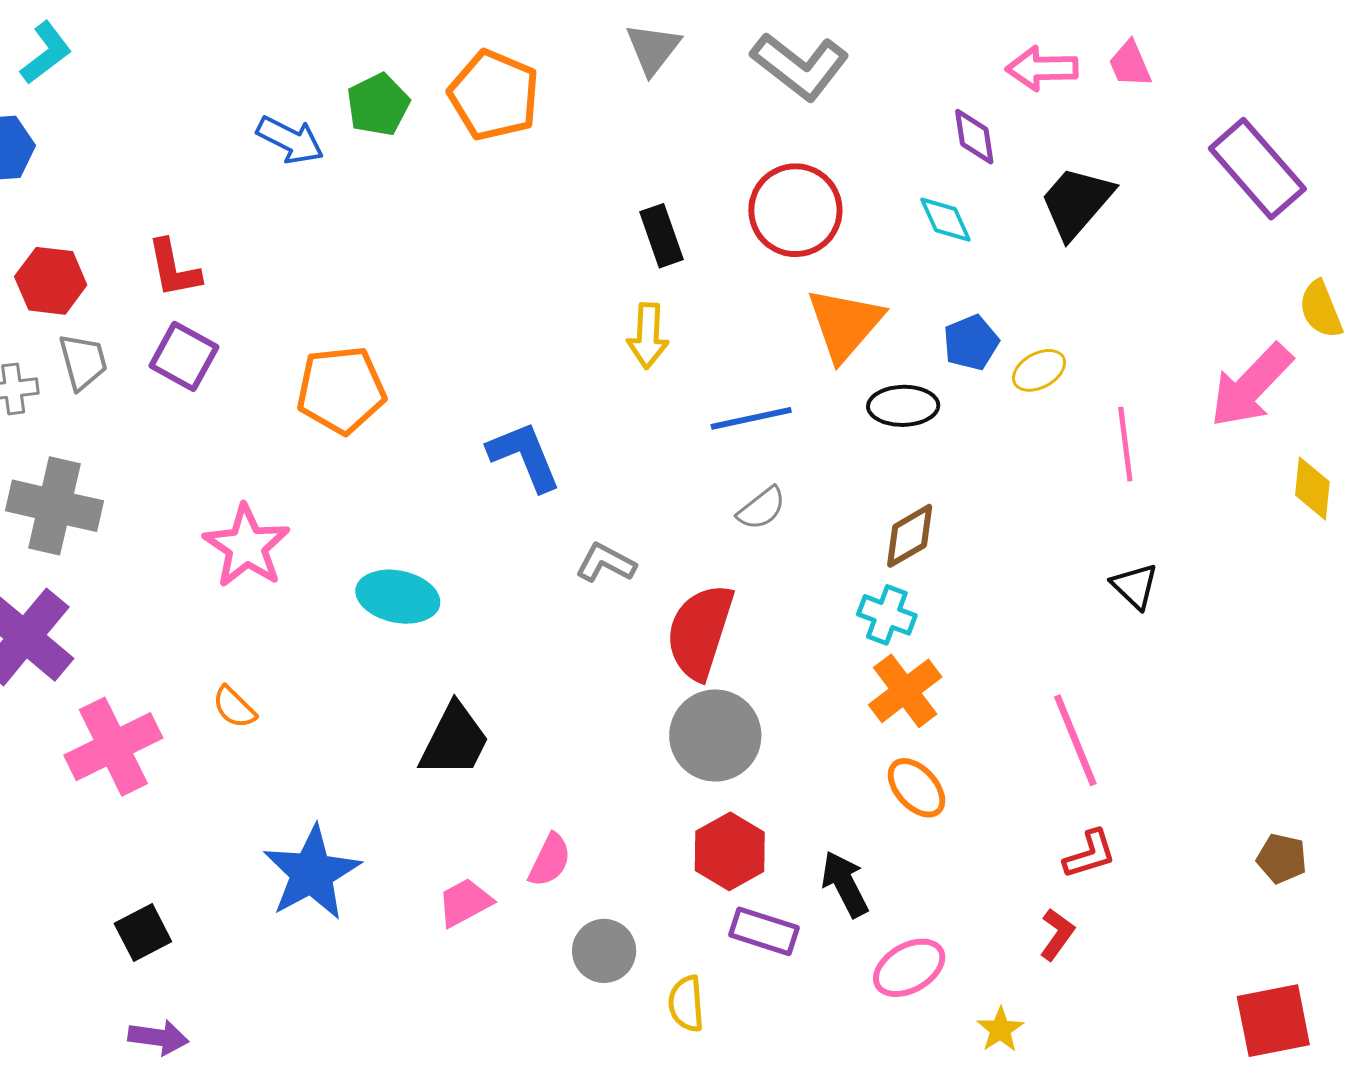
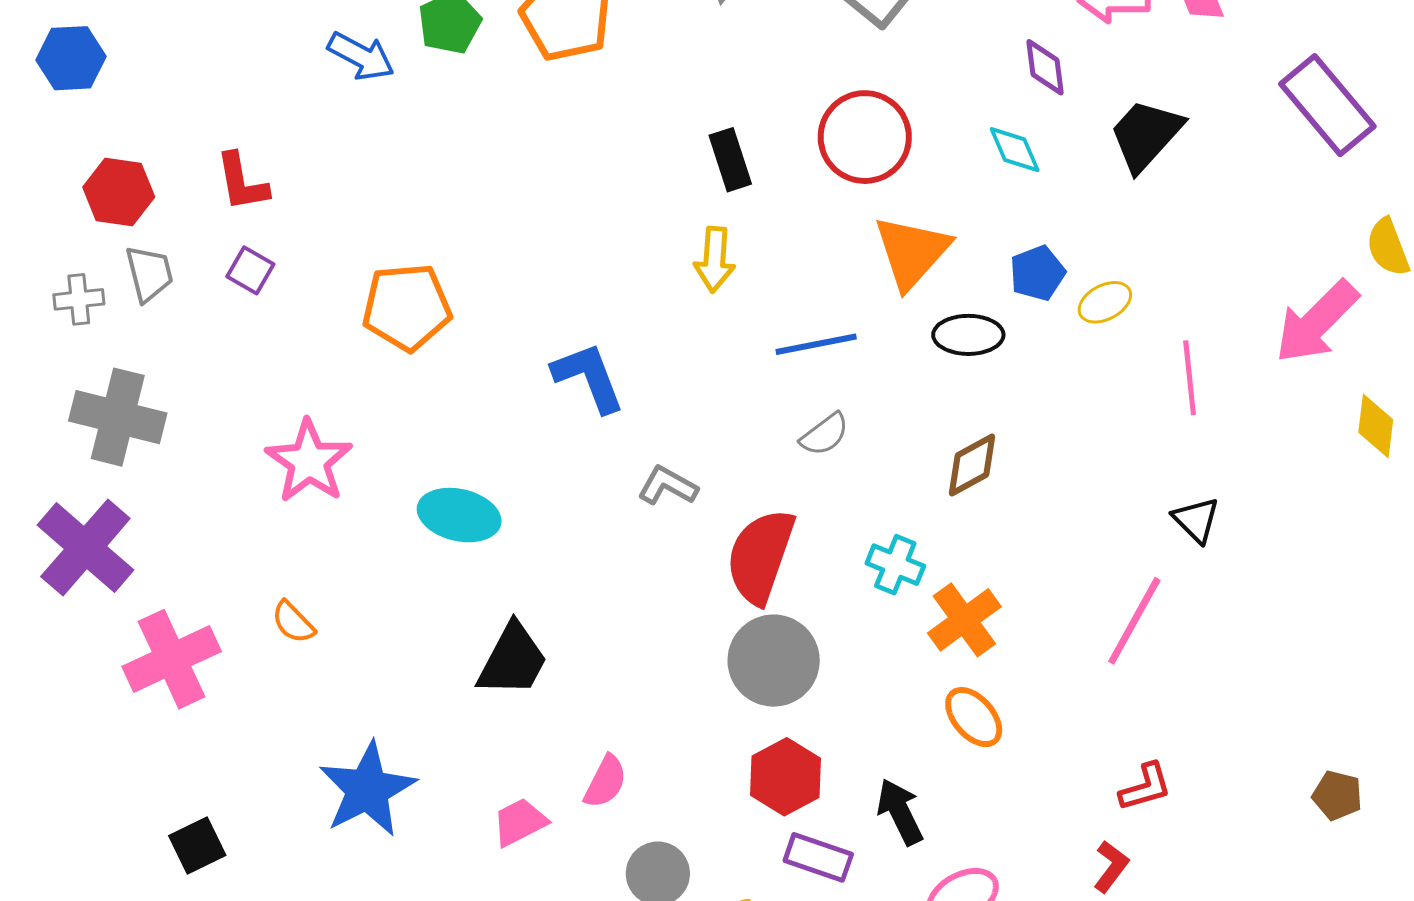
purple square: (184, 356) -> (250, 270), size x0.7
cyan cross: (887, 615) -> (895, 565), moved
pink line: (1075, 740) -> (1134, 621), moved, turned 50

